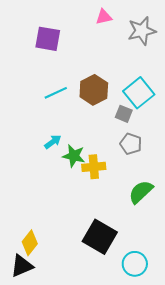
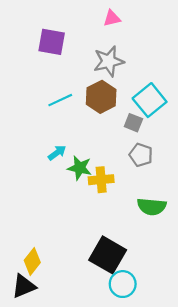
gray star: (142, 31) -> (109, 61), moved
green semicircle: (141, 192) -> (152, 207), turned -132
cyan circle: (135, 264) -> (123, 284), moved

